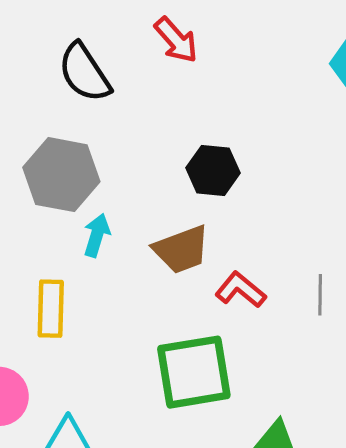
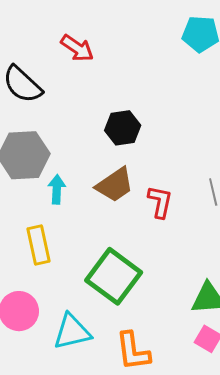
red L-shape: (241, 290) -> (160, 202), turned 76
green square: (194, 372) -> (114, 276), moved, turned -30

